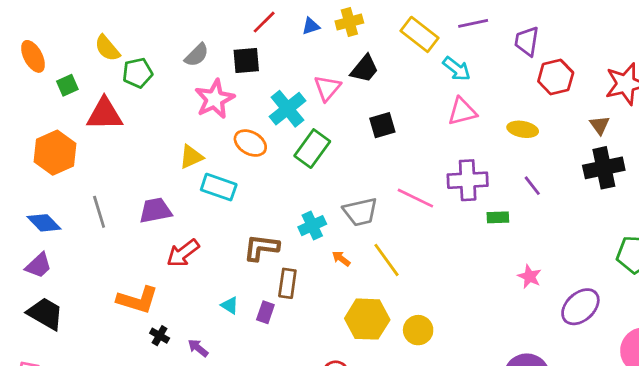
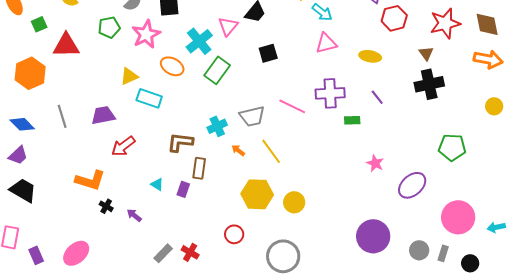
green pentagon: (138, 73) -> (109, 27), moved

